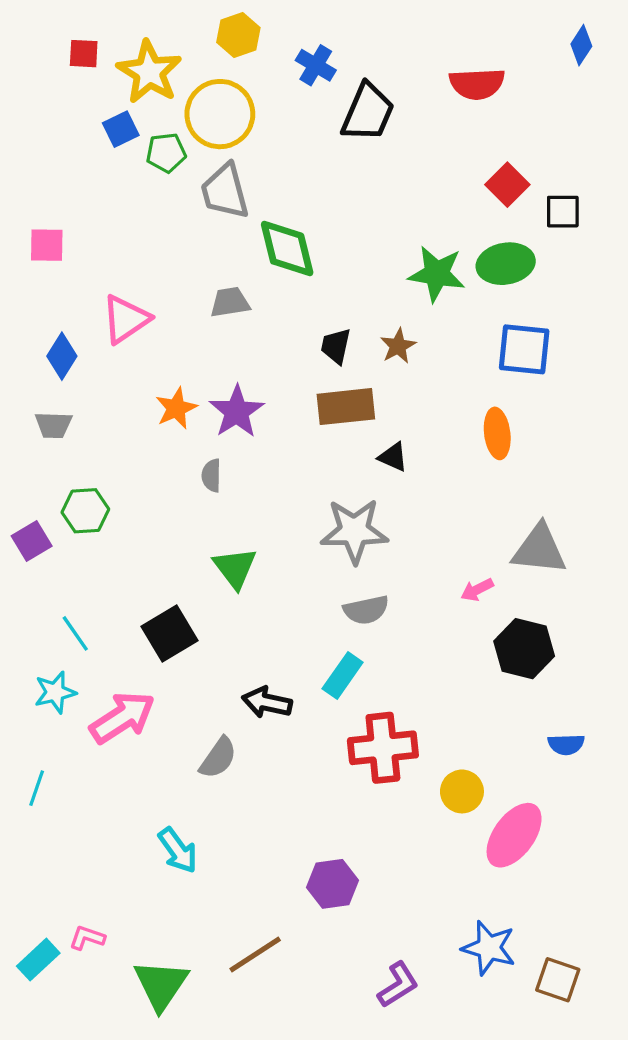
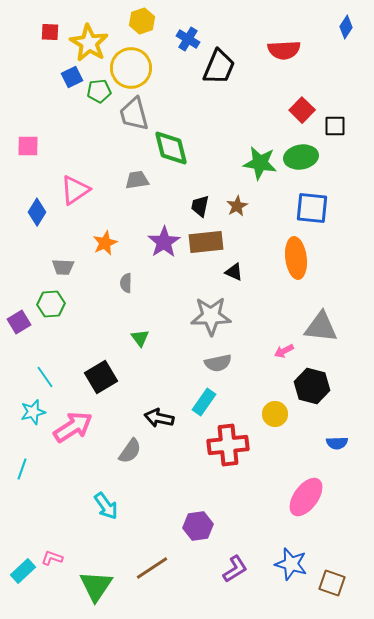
purple star: (237, 412) -> (164, 242), moved
gray trapezoid: (53, 425) -> (63, 267), moved
orange ellipse: (497, 433) -> (296, 258), size x1.4
green triangle: (235, 568) -> (140, 338), size x0.7
yellow circle: (462, 791) -> (275, 414), moved
purple L-shape: (398, 985) -> (235, 569), moved

